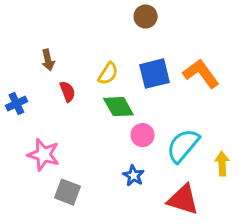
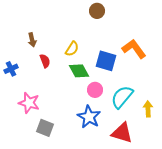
blue square: (155, 74) -> (106, 61), moved, turned 30
blue star: (134, 176) -> (89, 117), size x1.6

